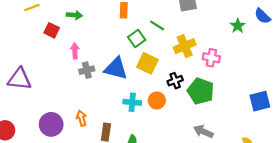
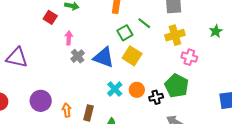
yellow cross: (185, 46) -> (175, 35), moved
gray cross: (87, 70) -> (78, 56), turned -32
black cross: (175, 81) -> (156, 97), moved
cyan cross: (132, 102) -> (115, 89), turned 35
orange arrow: (81, 118) -> (67, 110), moved

